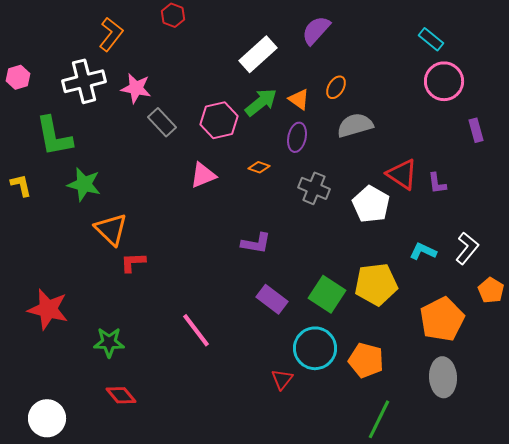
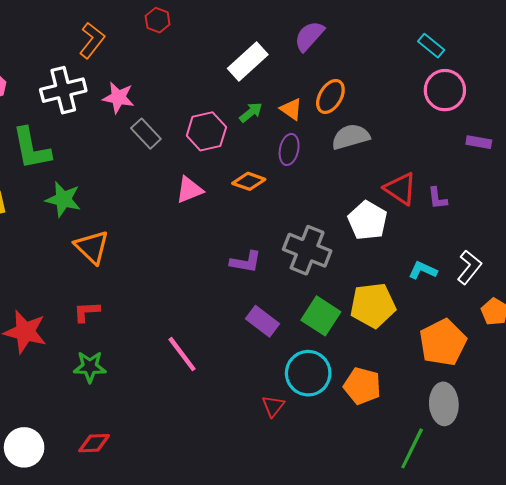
orange ellipse: (336, 87) -> (330, 96), size x1.4
green arrow: (261, 102) -> (251, 112), size x0.7
purple rectangle: (476, 130) -> (479, 142), turned -65
orange diamond: (259, 167) -> (249, 181), size x1.4
gray cross: (314, 188) -> (307, 250), moved, size x1.4
red L-shape: (133, 262) -> (87, 312), moved
red diamond: (121, 395) -> (94, 443), moved, turned -52
green line: (379, 419) -> (412, 448), moved

